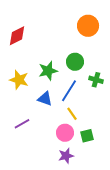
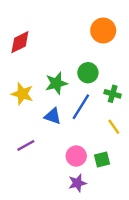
yellow line: (72, 114) -> (114, 127), moved

